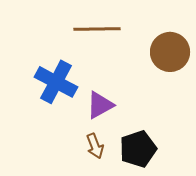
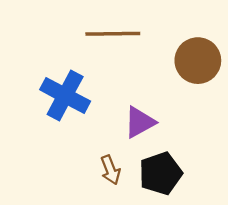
purple triangle: (100, 105) -> (140, 122), moved

